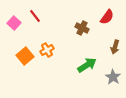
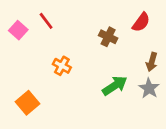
orange cross: (47, 50) -> (62, 66), turned -32
orange square: (25, 56) -> (28, 103), moved
gray star: (113, 77) -> (149, 88), moved

